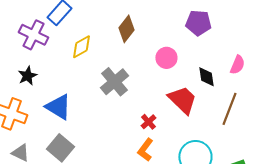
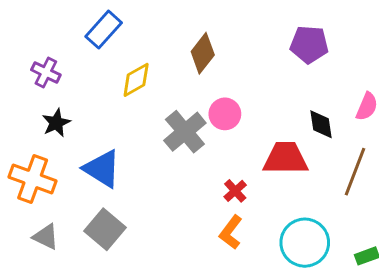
purple cross: (33, 35) -> (46, 72), moved, size x0.7
pink circle: (166, 58) -> (225, 114), moved
red trapezoid: (182, 100) -> (286, 158), turned -44

